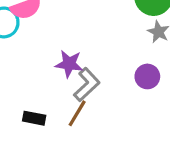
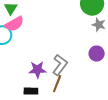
purple star: (69, 64) -> (37, 70), moved

